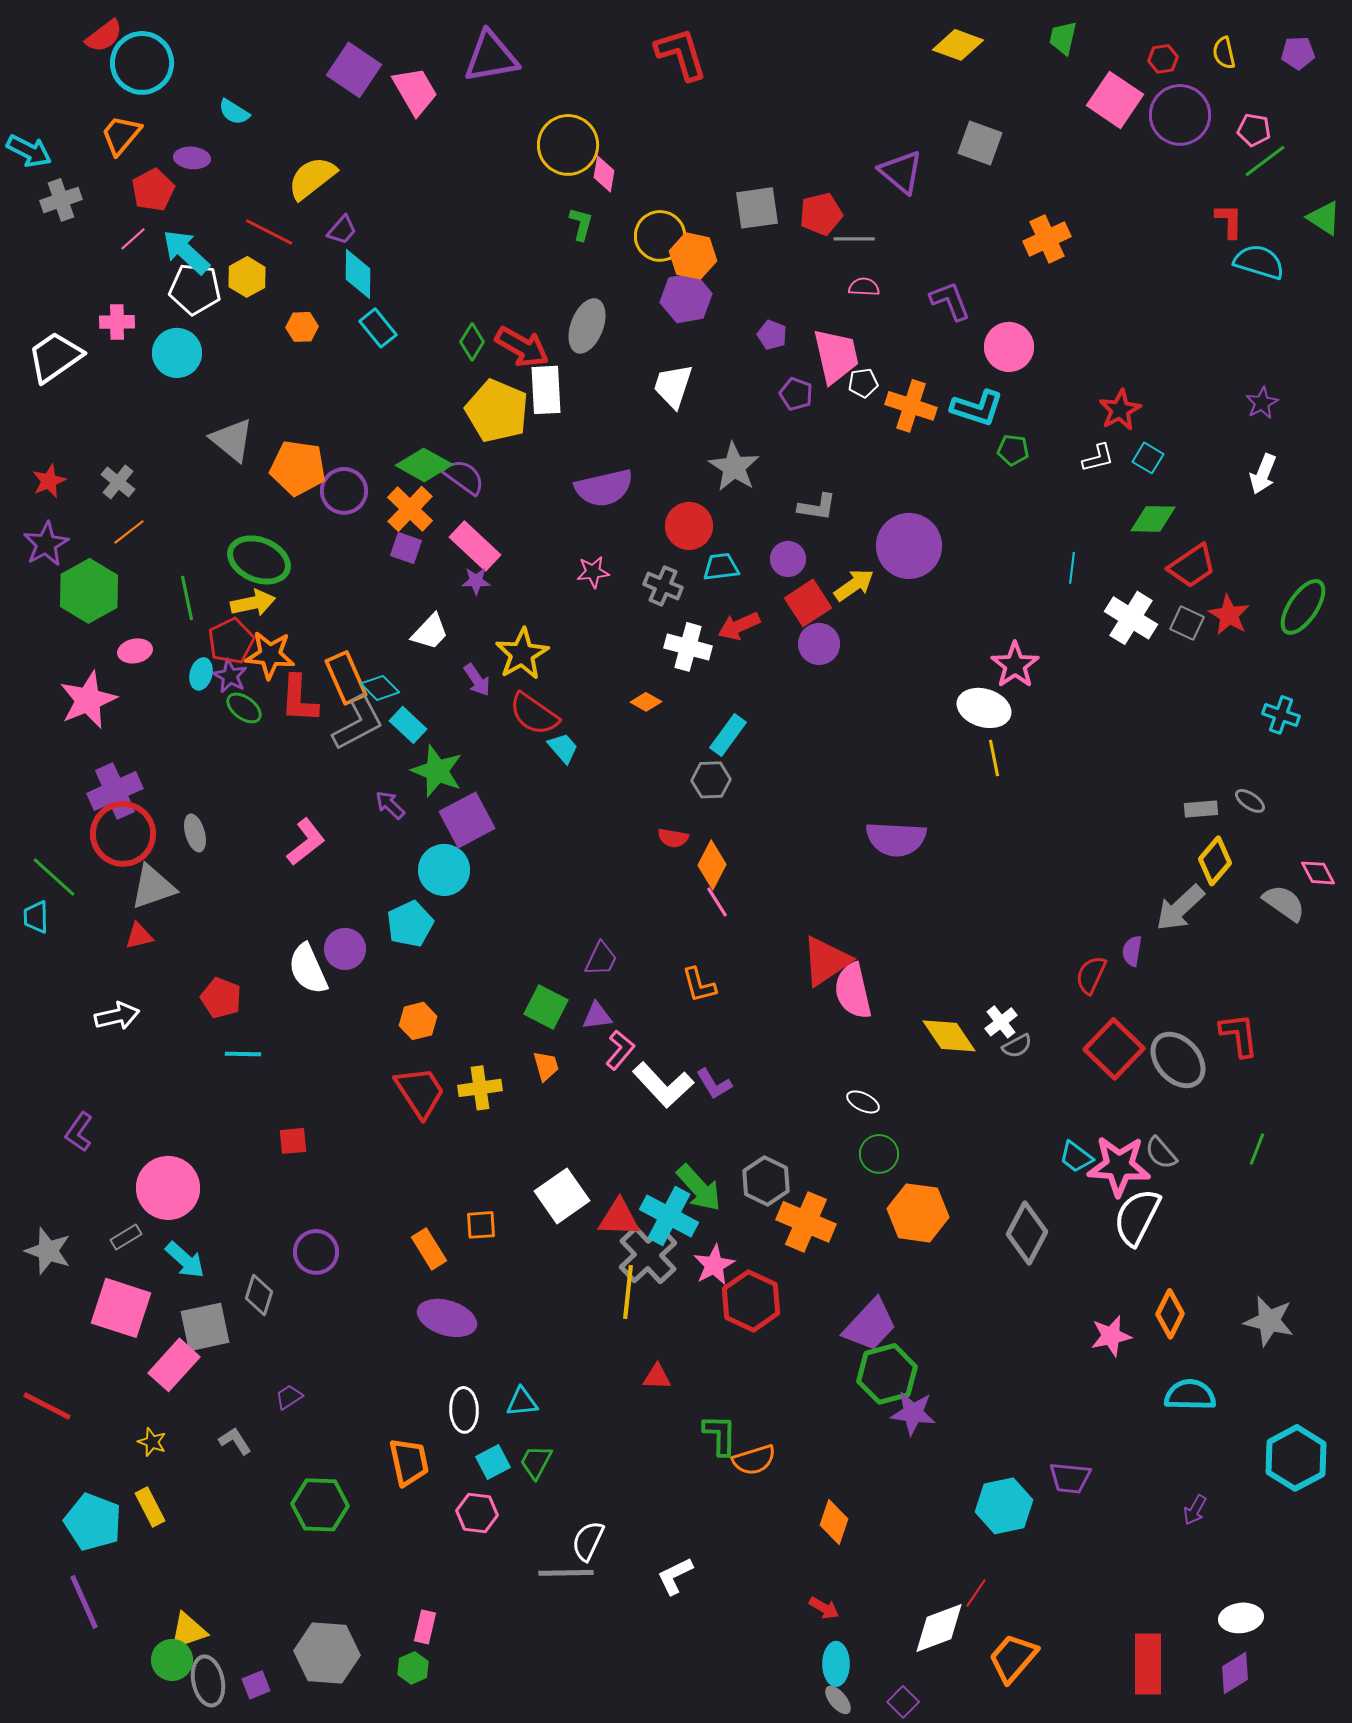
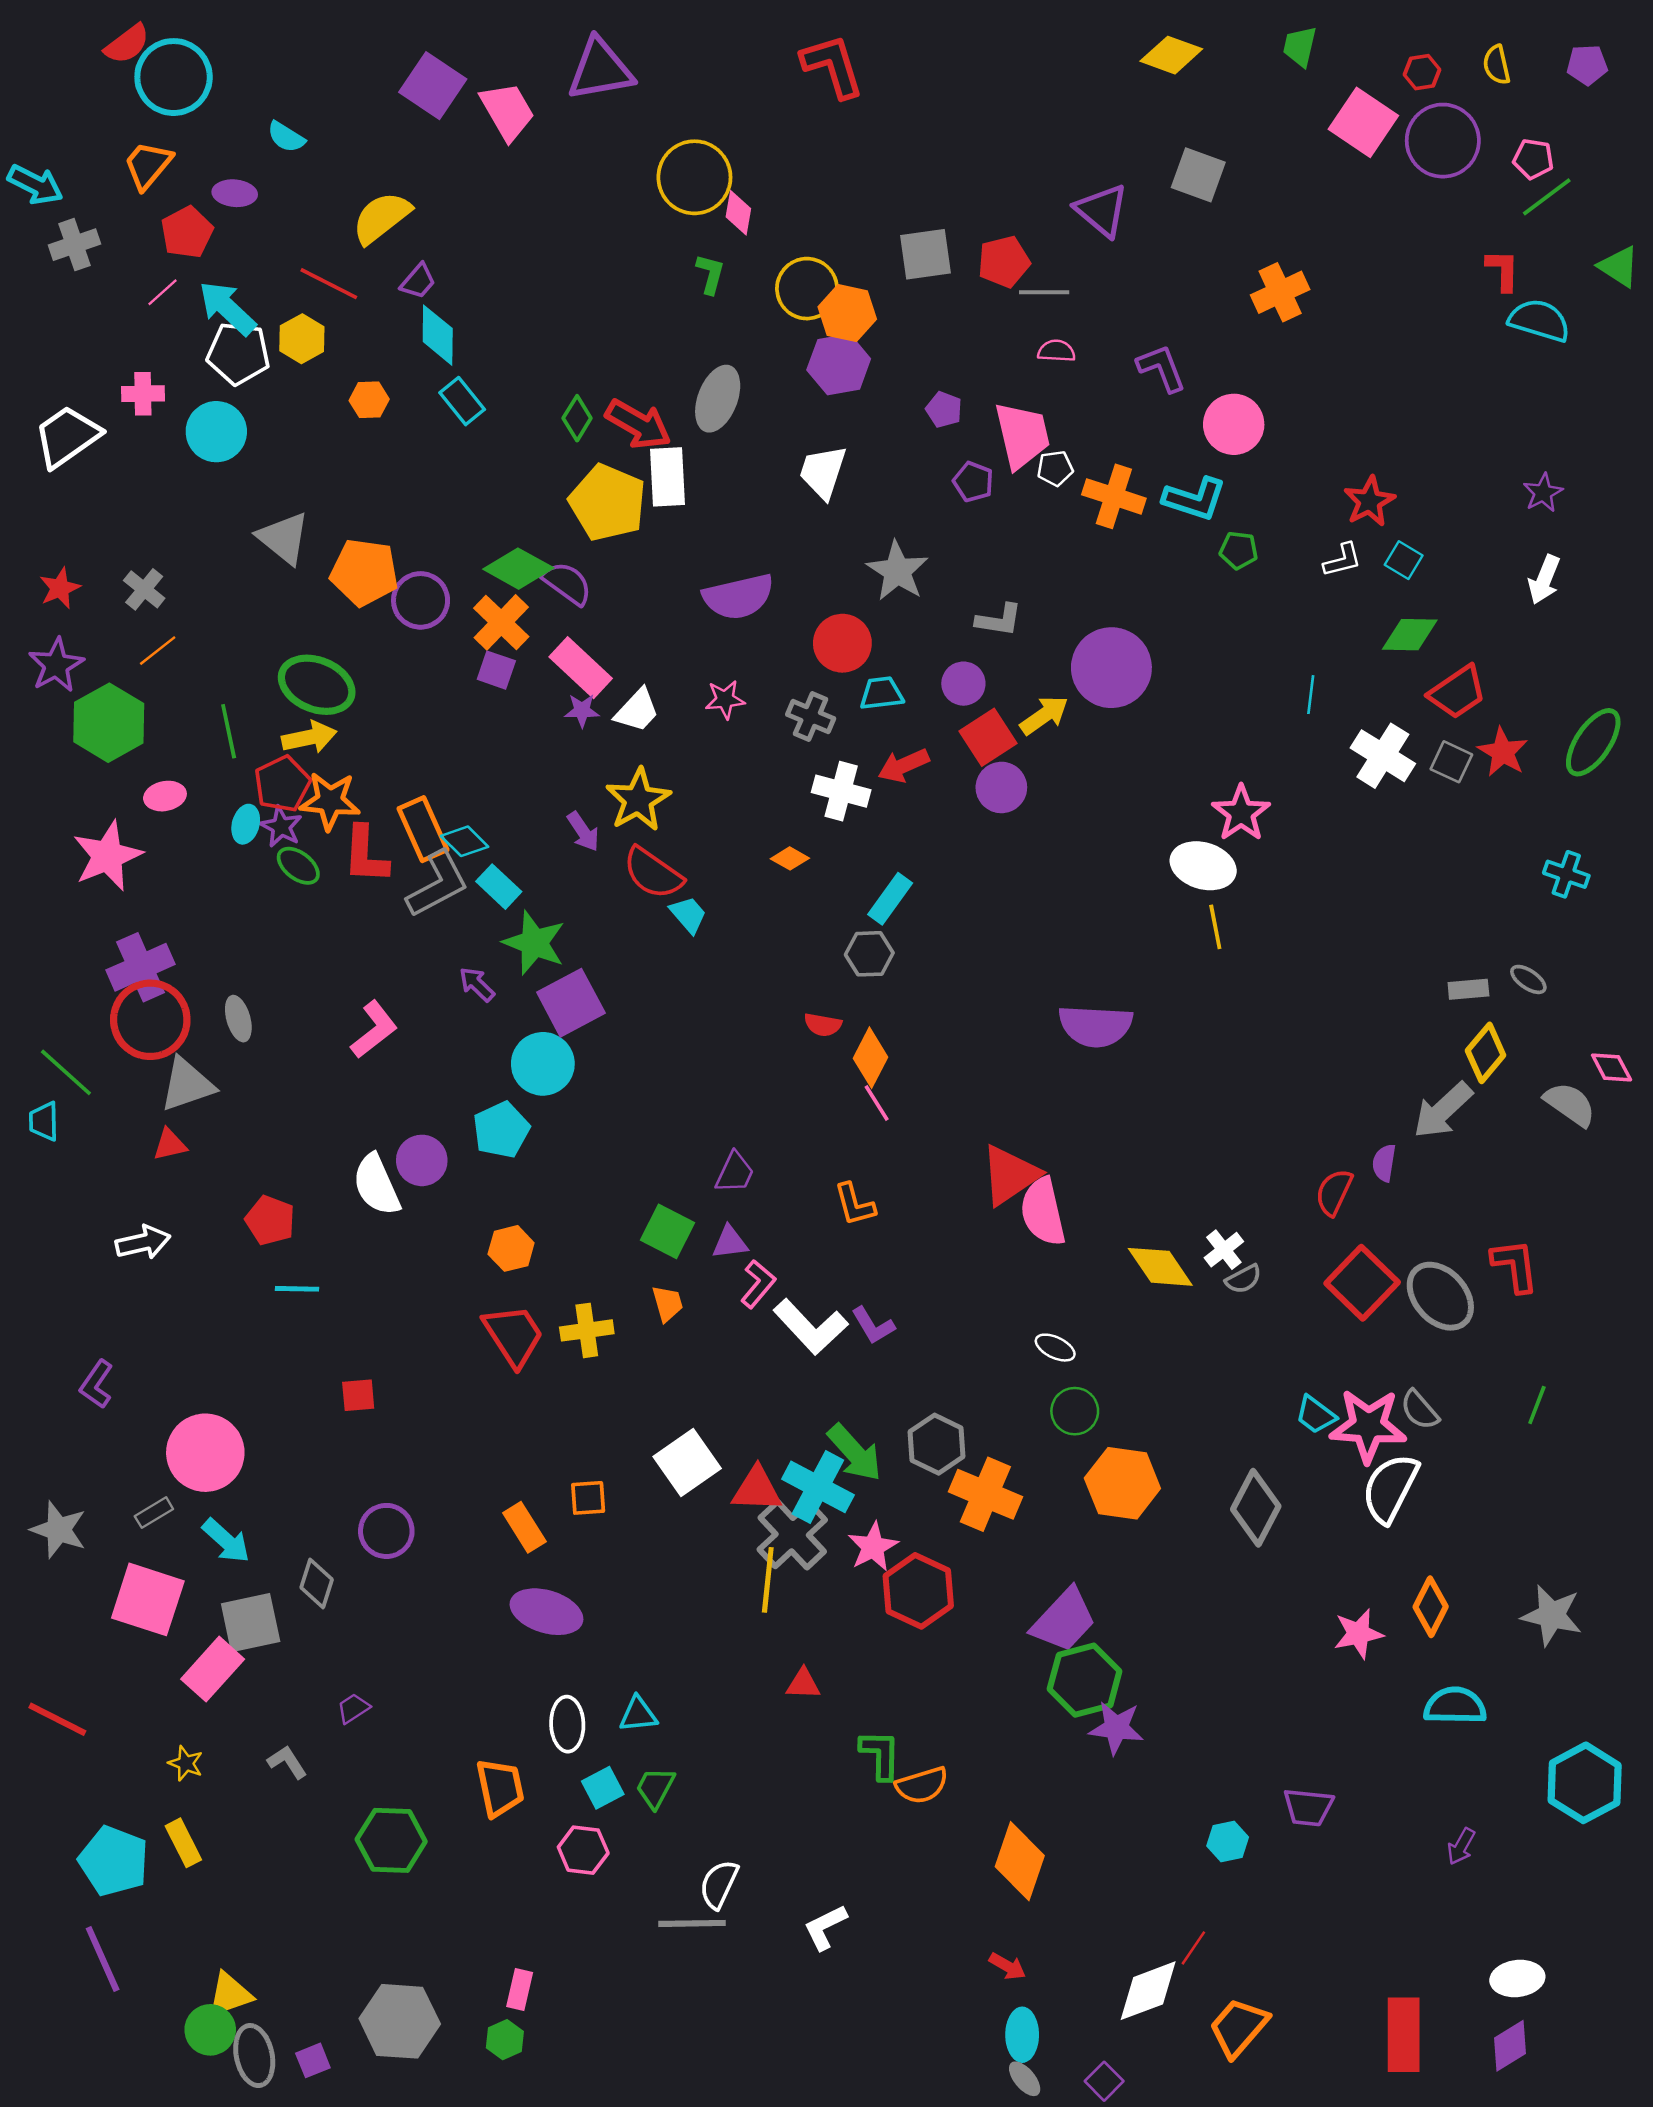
white trapezoid: (430, 632) -> (637, 710), moved
cyan hexagon: (1004, 1506) -> (1228, 1842), size x0.6
orange diamond: (834, 1522) -> (1020, 1861), size x1.4

